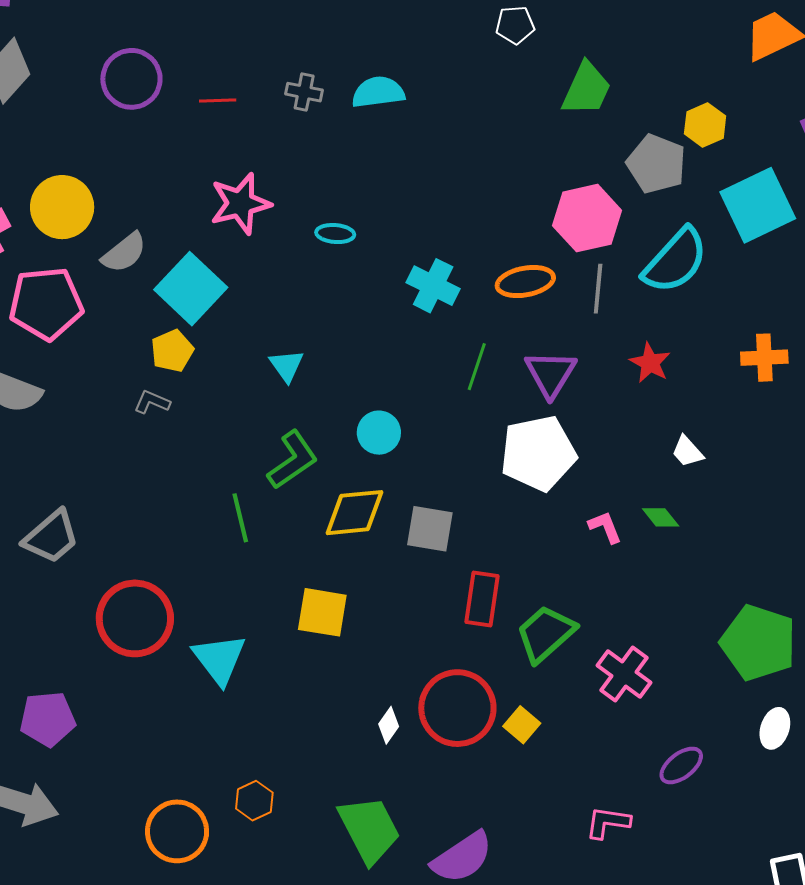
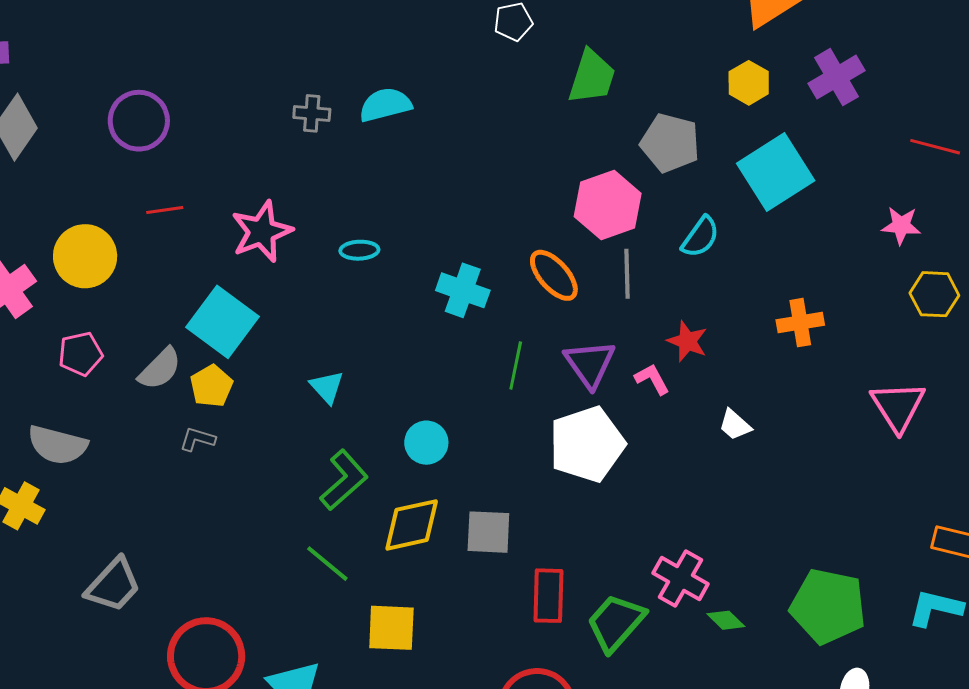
red line: (218, 100) -> (165, 210), moved
yellow hexagon: (705, 125) -> (749, 83), moved
gray semicircle: (124, 253) -> (160, 369), moved
cyan semicircle: (675, 261) -> (700, 237), size x0.6
orange ellipse: (525, 282) -> (554, 275), turned 66
pink pentagon: (46, 303) -> (81, 354), size x0.6
green diamond: (661, 517) -> (726, 620), moved
green line: (240, 518) -> (327, 564), moved, turned -30
pink L-shape: (605, 527) -> (652, 379), moved
pink cross: (624, 674) -> (681, 578), moved

